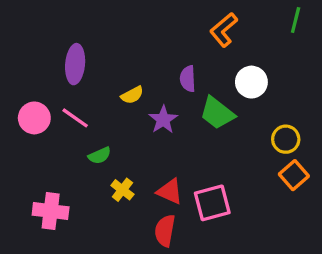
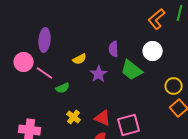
orange L-shape: (224, 30) -> (157, 19), moved
pink circle: (34, 118) -> (24, 62), moved
green semicircle: (100, 156) -> (63, 88), moved

